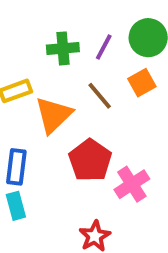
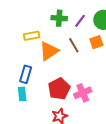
red pentagon: (90, 160) -> (59, 89), moved

